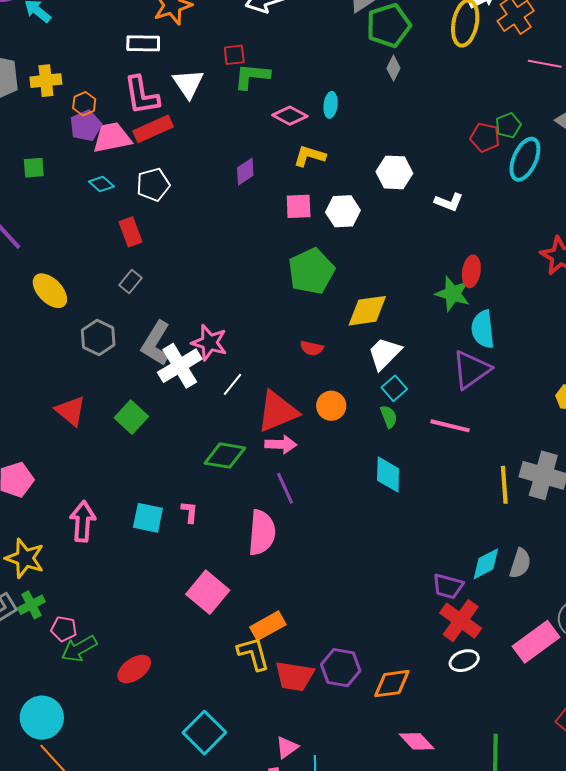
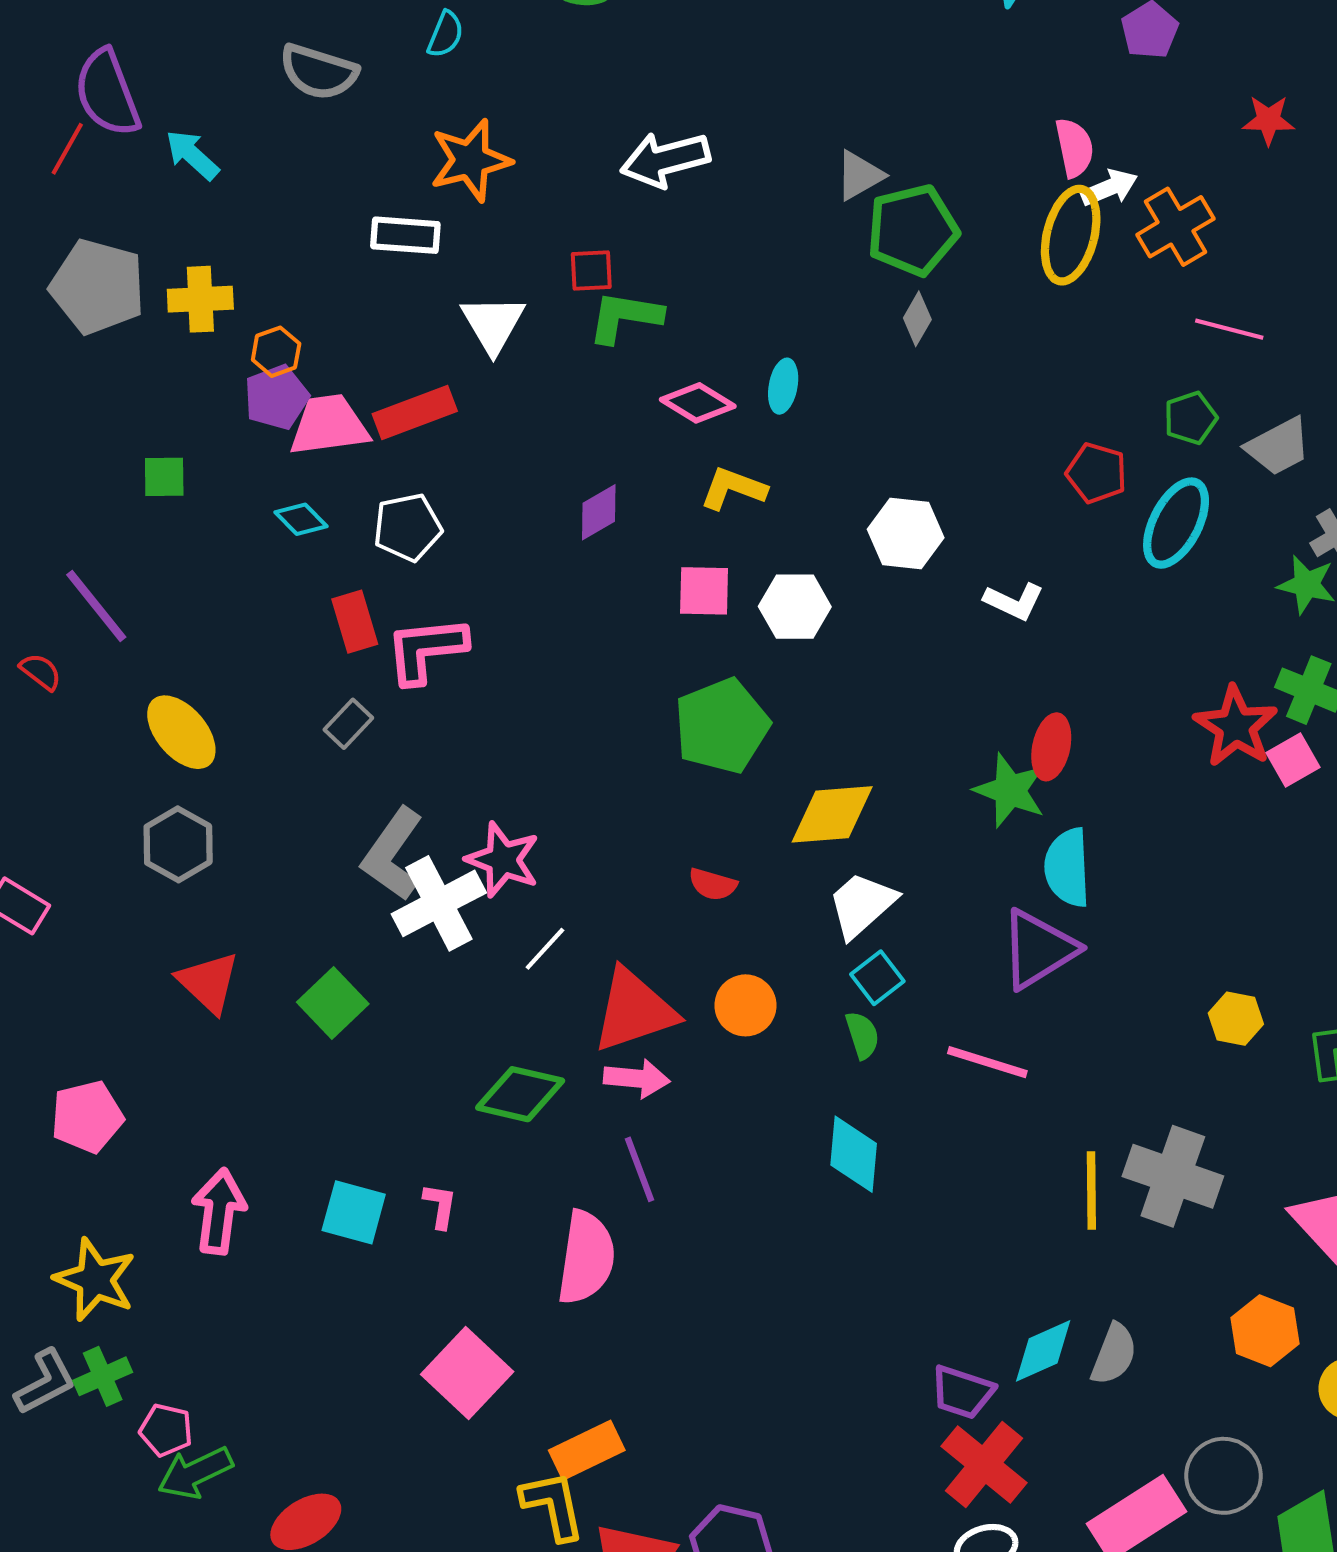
pink L-shape: (142, 95) -> (426, 650), moved, turned 90
green pentagon: (508, 125) -> (1190, 418), moved
gray hexagon: (98, 338) -> (178, 844), moved

